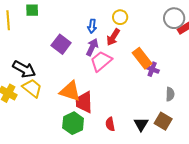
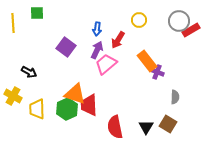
yellow circle: (120, 17) -> (139, 20), moved
black arrow: (24, 69) -> (29, 72), size x0.7
yellow trapezoid: (32, 88) -> (37, 109), moved, turned -130
green hexagon: (73, 123) -> (67, 109), moved
red semicircle: (110, 124) -> (115, 127), size x1.6

